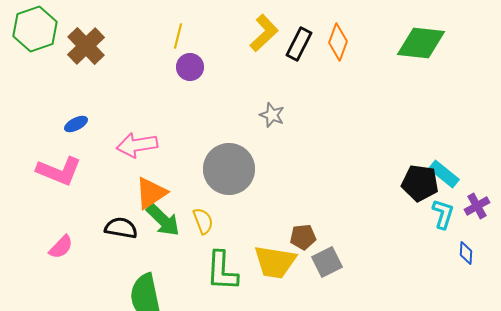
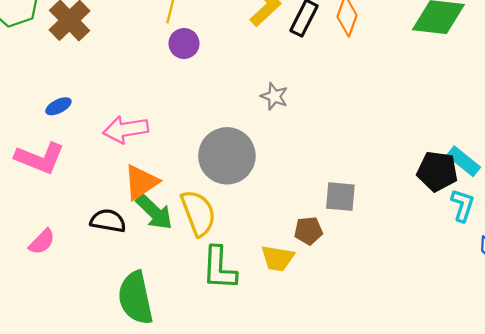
yellow semicircle: (203, 221) -> (198, 213), size x1.6
yellow trapezoid: (275, 262) -> (278, 258), size x0.7
gray square: (327, 262) -> (340, 197), moved, turned 32

